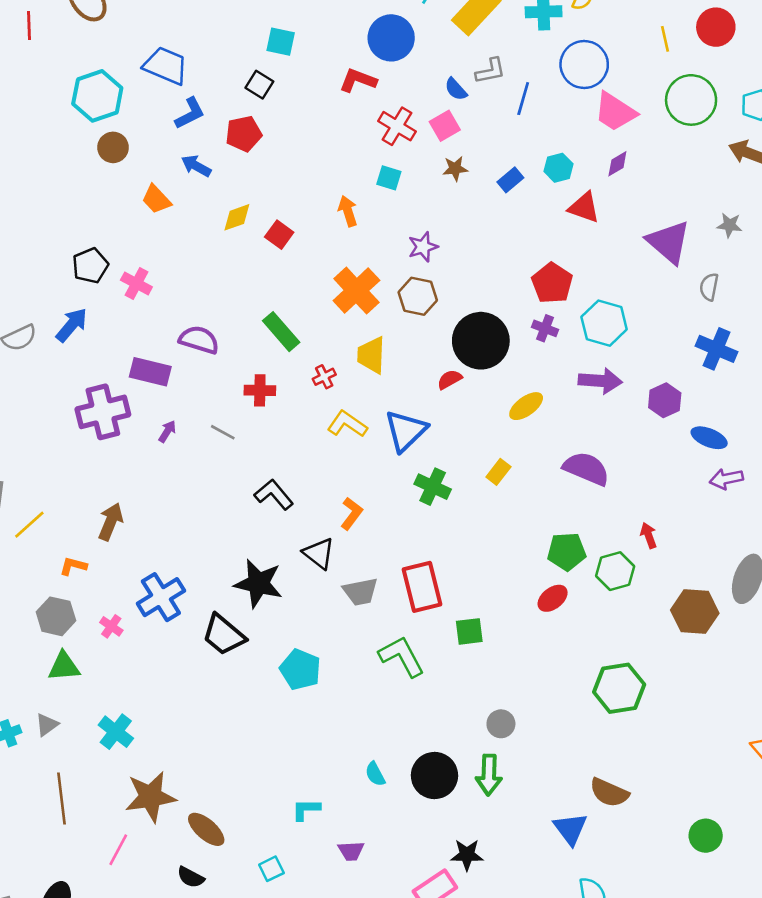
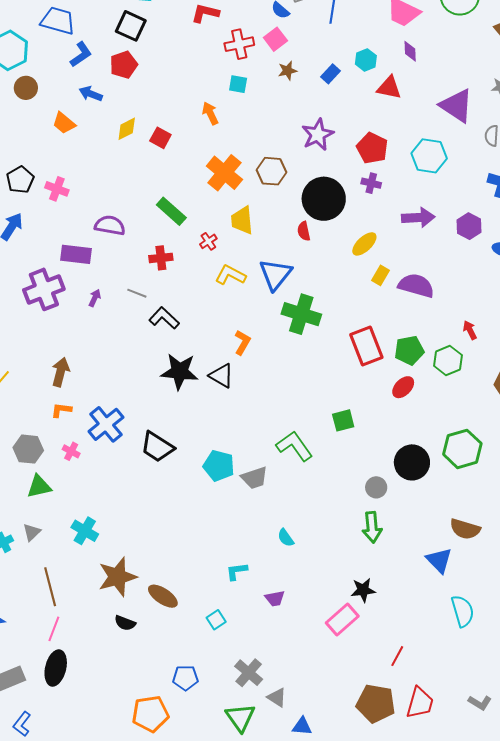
black square: (259, 85) -> (131, 26), size x1.4
red cross: (397, 126) -> (239, 44), turned -36
purple diamond: (617, 164) -> (410, 51), turned -55
purple star: (423, 247) -> (318, 135), moved, size x1.4
cyan hexagon: (604, 323) -> (429, 156), moved
red semicircle: (450, 379) -> (304, 231), turned -66
yellow rectangle: (498, 472) -> (380, 275), moved
green cross: (433, 487) -> (301, 314), size x1.4
black L-shape: (274, 495) -> (164, 318), moved
orange L-shape: (73, 566) -> (61, 410), moved
black star: (258, 583) -> (180, 372), moved
red rectangle: (422, 587) -> (366, 346), moved
gray trapezoid: (360, 592) -> (254, 478), moved
black circle: (434, 776) -> (412, 462), moved
pink line: (118, 850) -> (54, 629), moved
black semicircle: (191, 877) -> (125, 623), moved

